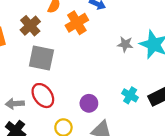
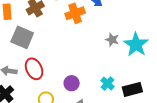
gray square: (41, 58) -> (22, 37), moved

